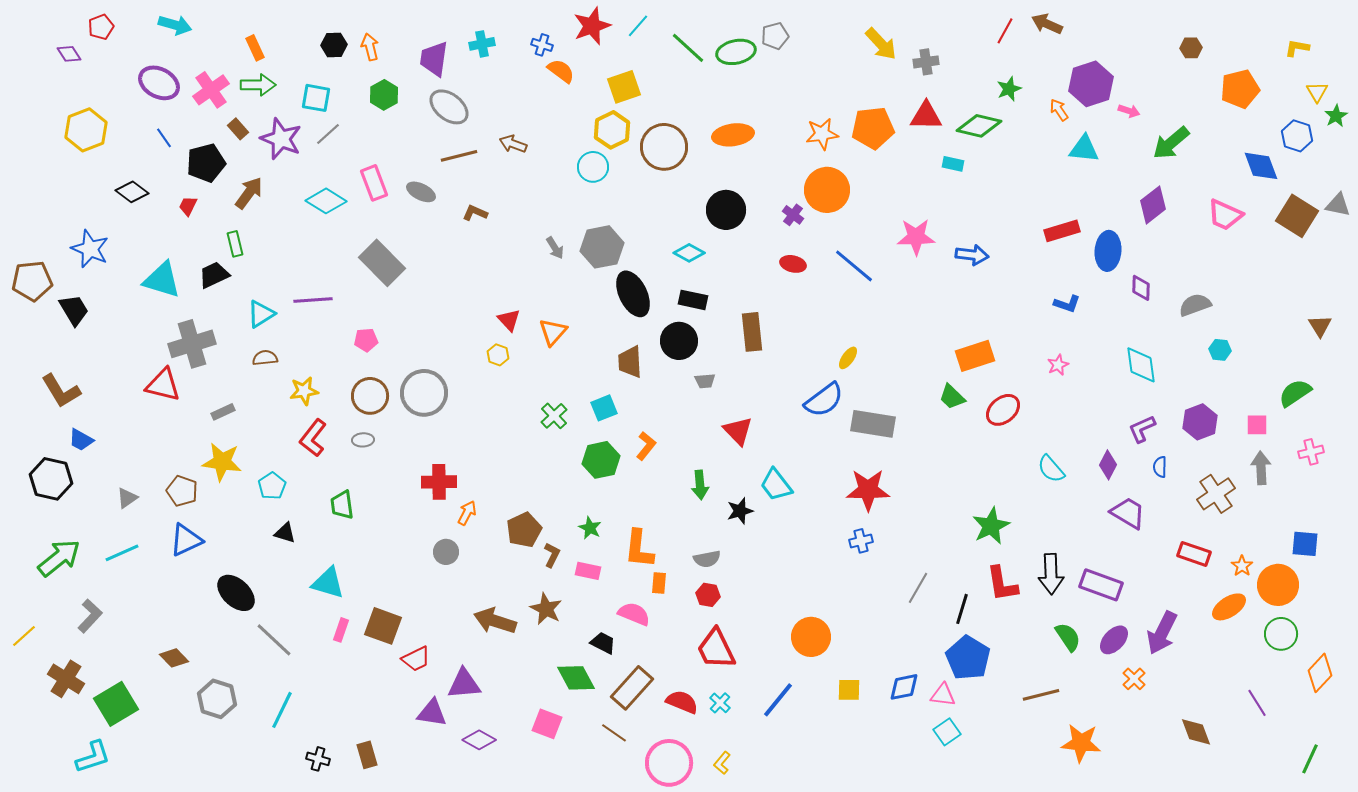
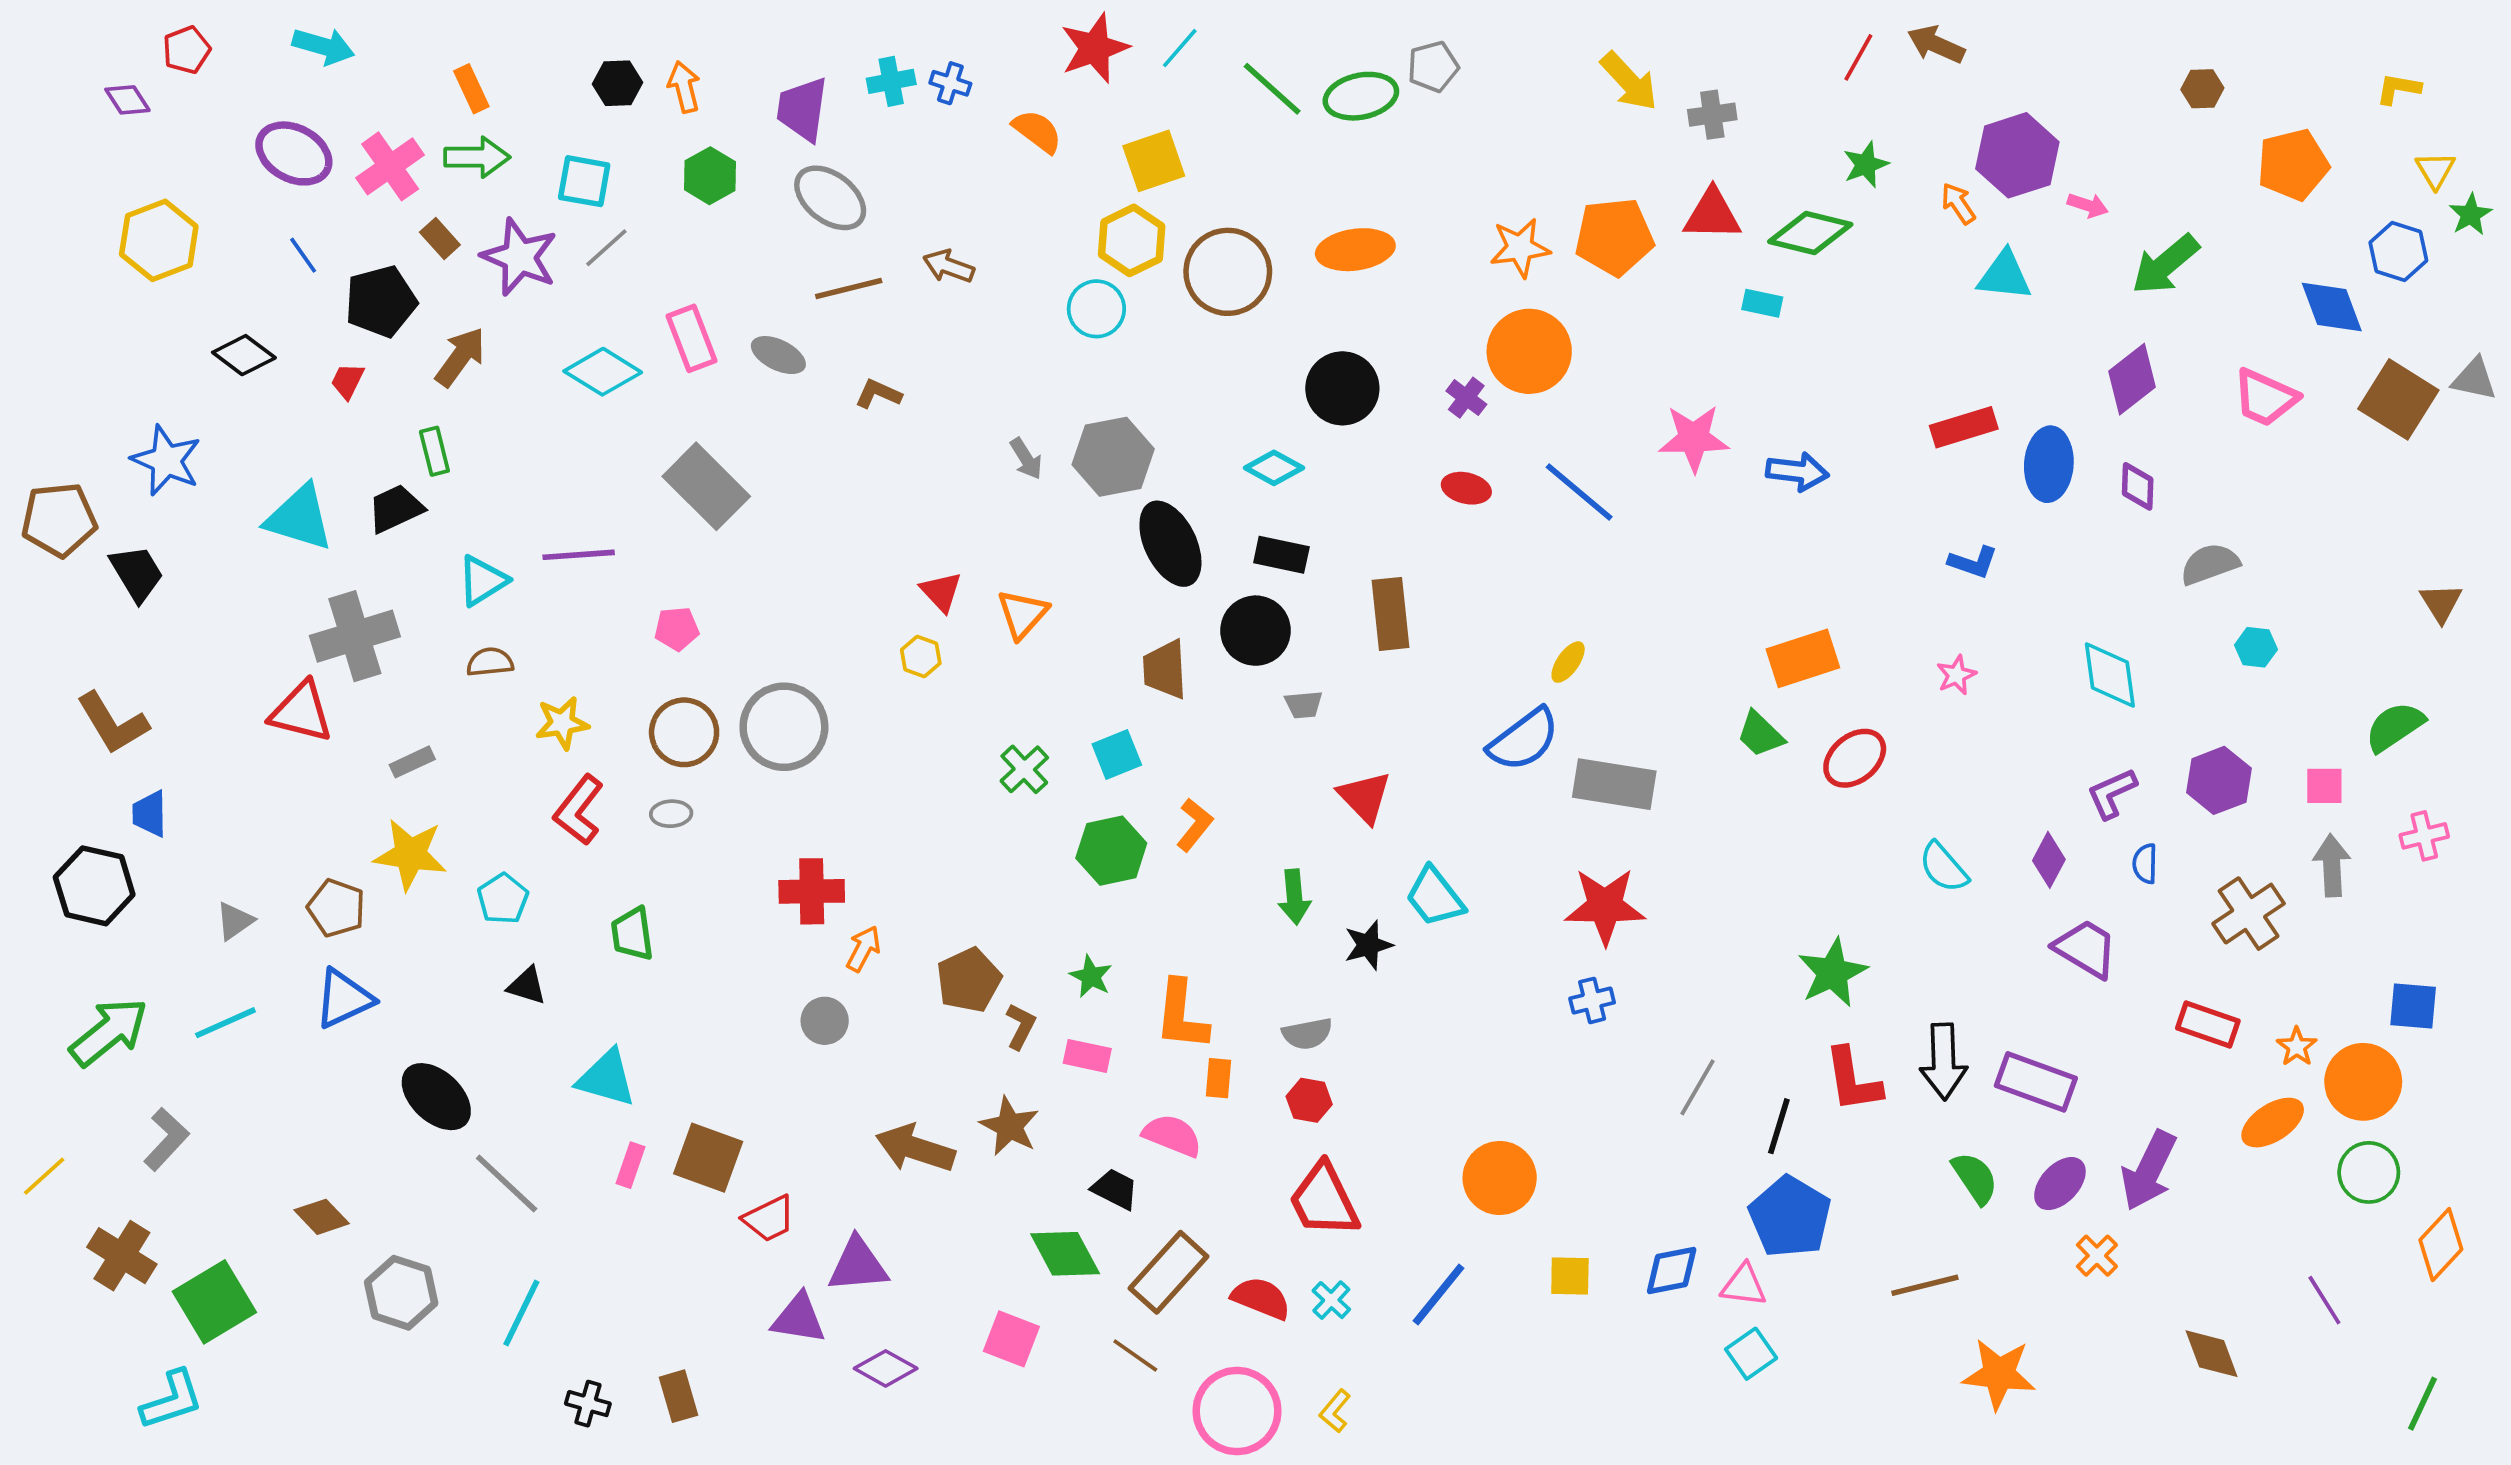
blue cross: (542, 45) -> (950, 83), moved
purple diamond: (1141, 288) -> (2138, 486), moved
blue trapezoid: (81, 440) -> (150, 814), turned 60

